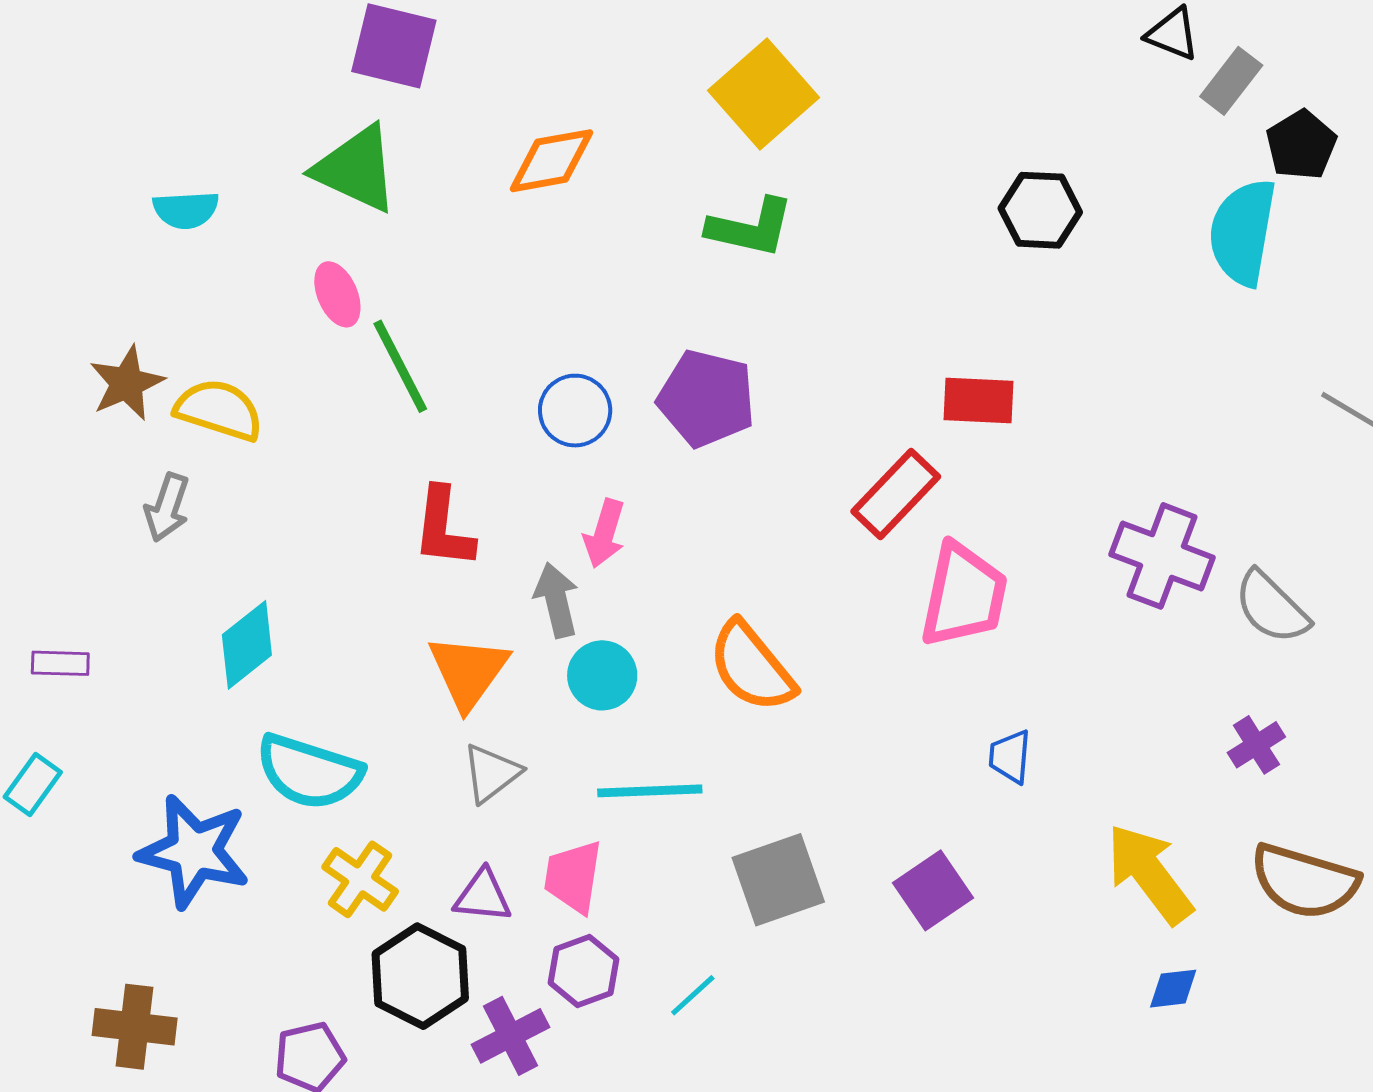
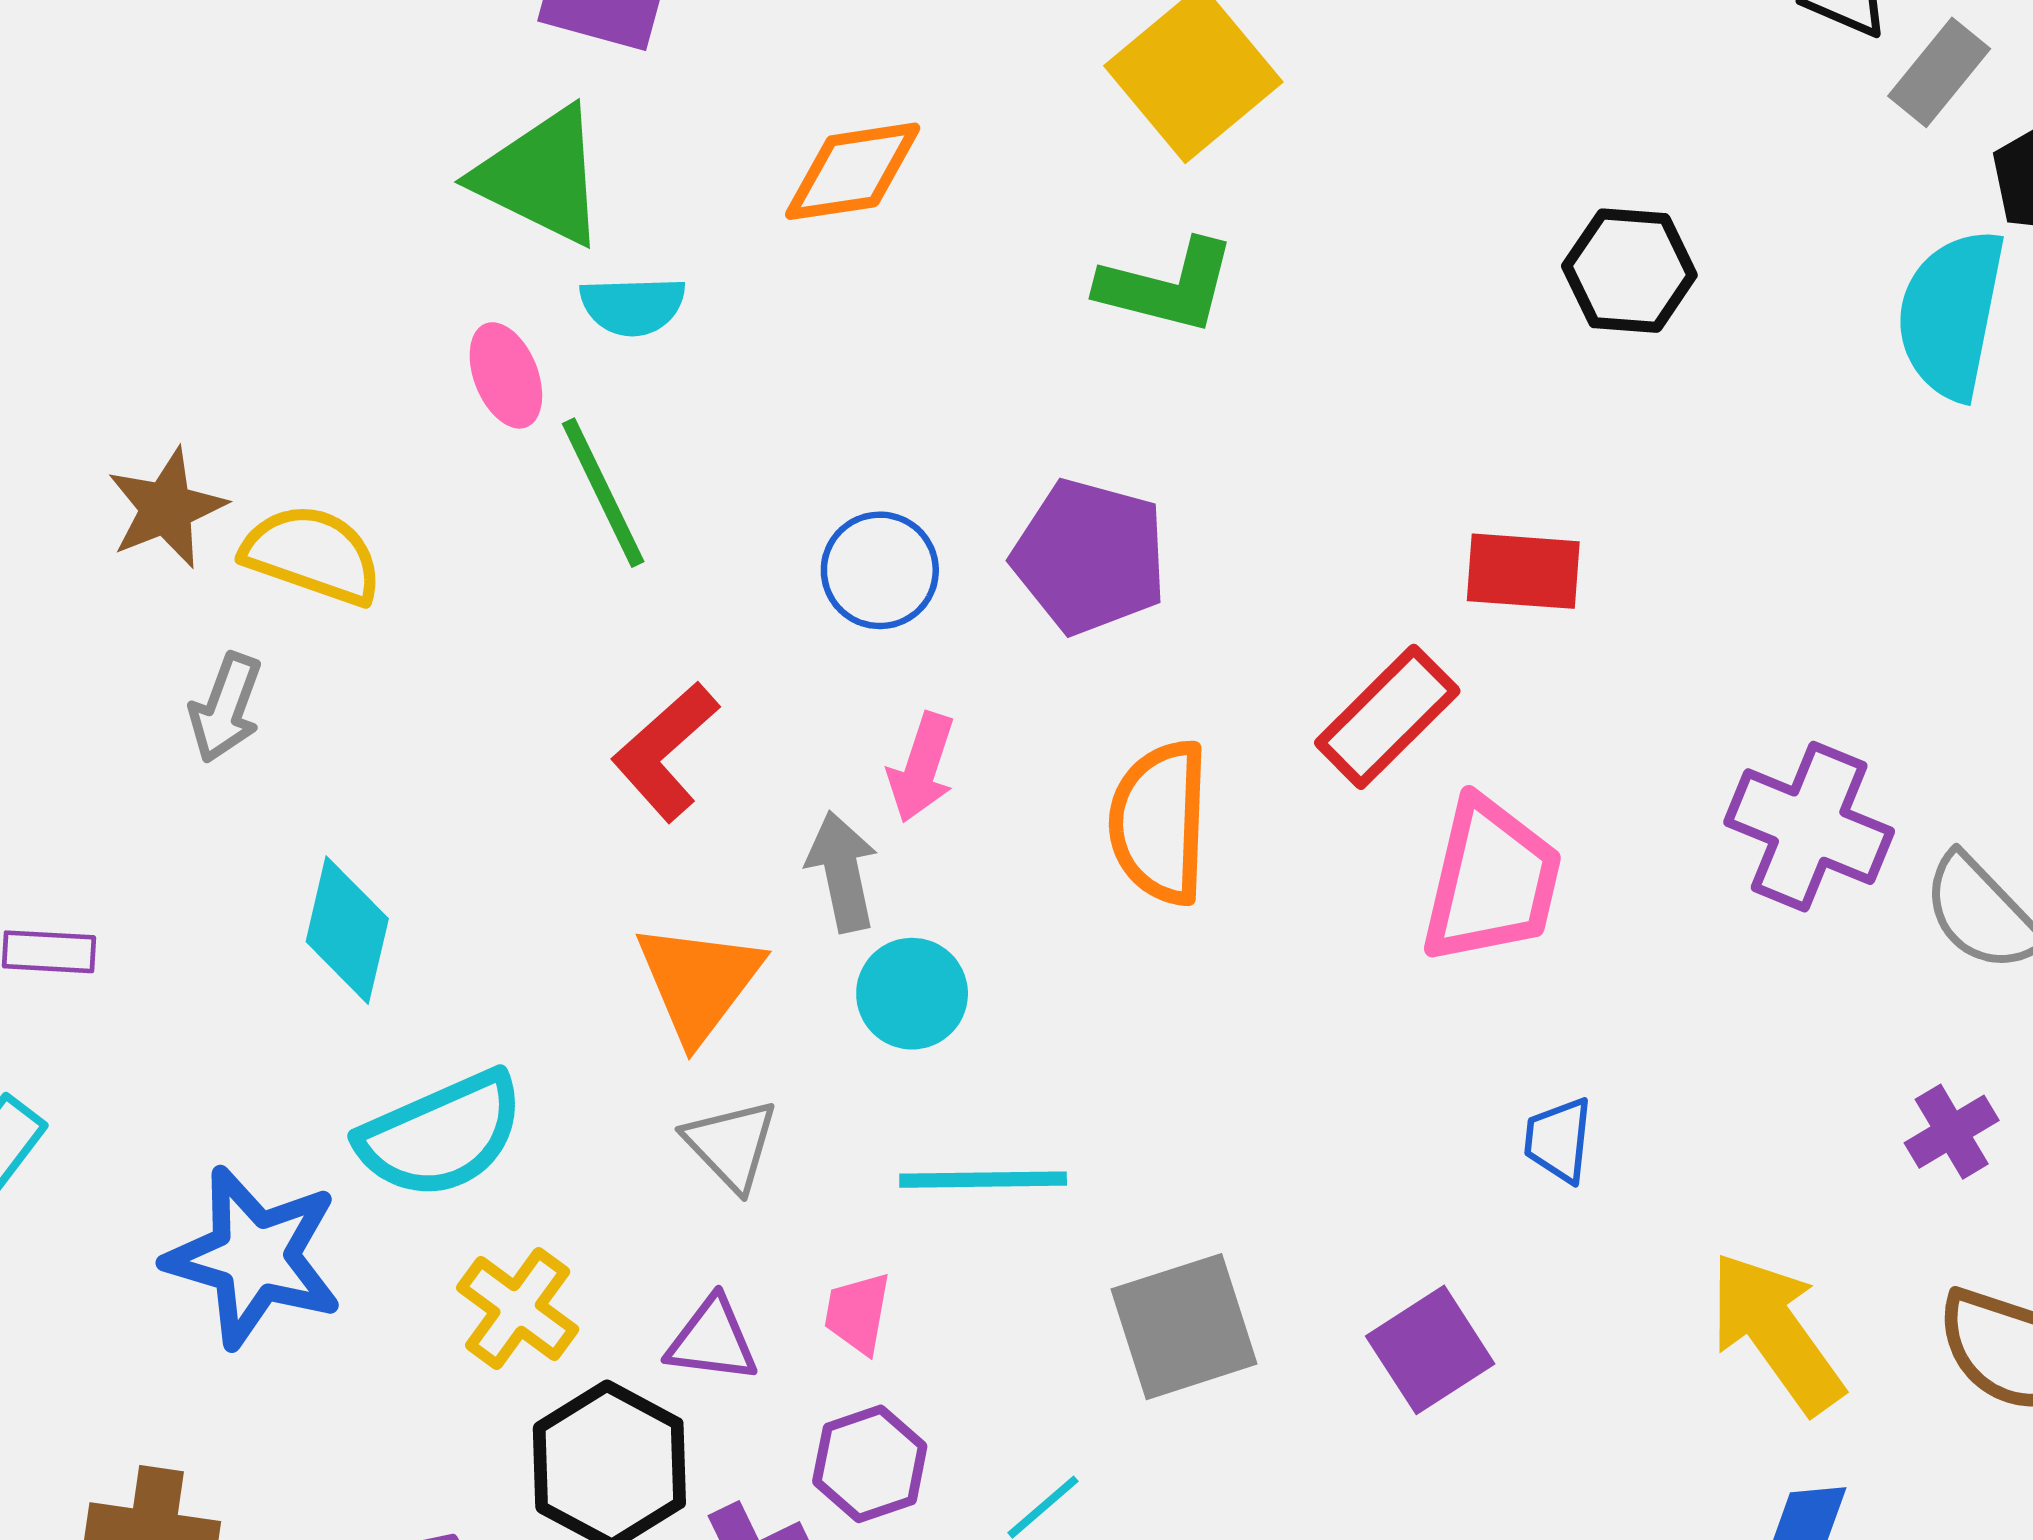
cyan semicircle: (186, 210) -> (633, 306), moved
red L-shape: (444, 528) -> (665, 752), turned 40
cyan diamond: (247, 645) -> (347, 930), turned -40
orange semicircle: (752, 667) -> (1160, 822), moved, turned 40
cyan semicircle: (309, 772) -> (441, 1135), turned -43
gray triangle: (491, 773) -> (731, 1145), turned -38
pink trapezoid: (573, 877) -> (857, 1313), size x0.7

